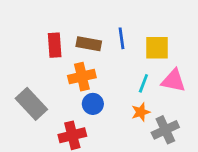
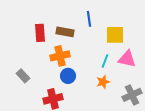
blue line: (122, 38) -> (89, 19), moved
gray rectangle: (31, 104) -> (23, 76), size x0.6
gray cross: (165, 130) -> (132, 95), moved

